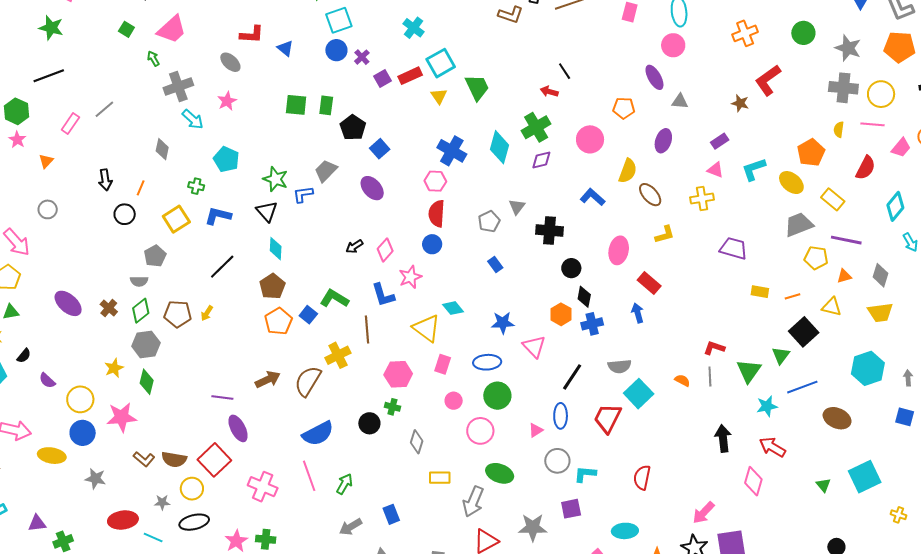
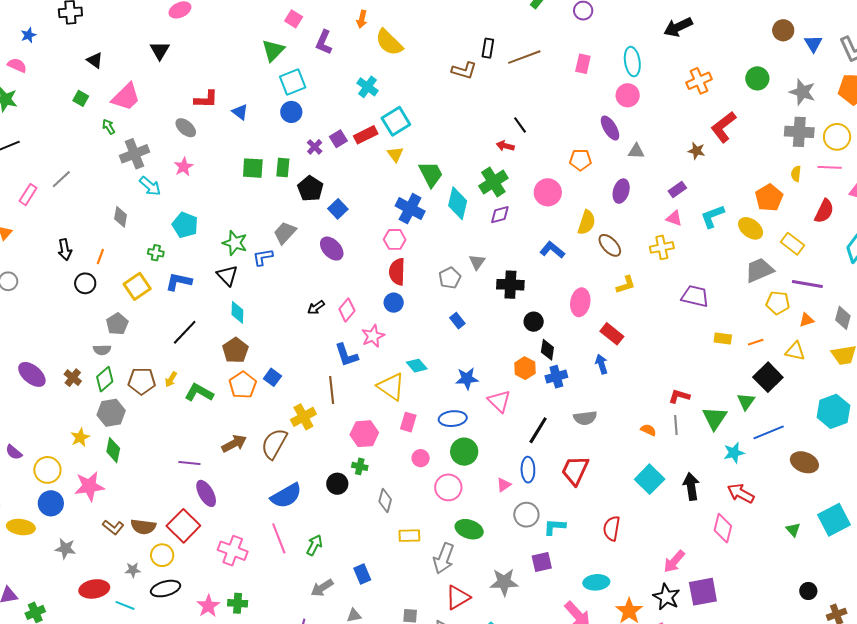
purple cross: (362, 57) -> (315, 147), moved
green trapezoid: (477, 87) -> (431, 174), moved
green L-shape: (334, 299) -> (199, 393), moved
cyan square: (639, 394) -> (650, 479), moved

